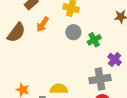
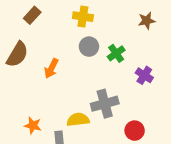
orange arrow: (43, 24) -> (51, 68), moved
gray cross: (100, 79) -> (105, 104), moved

